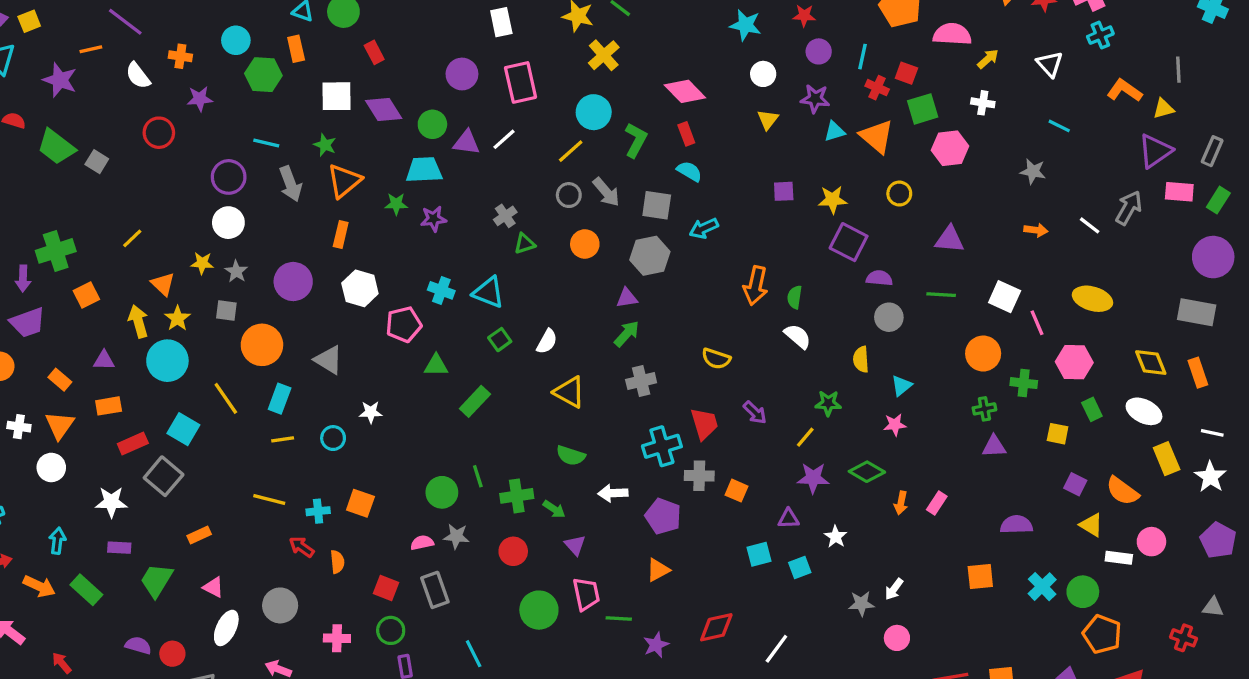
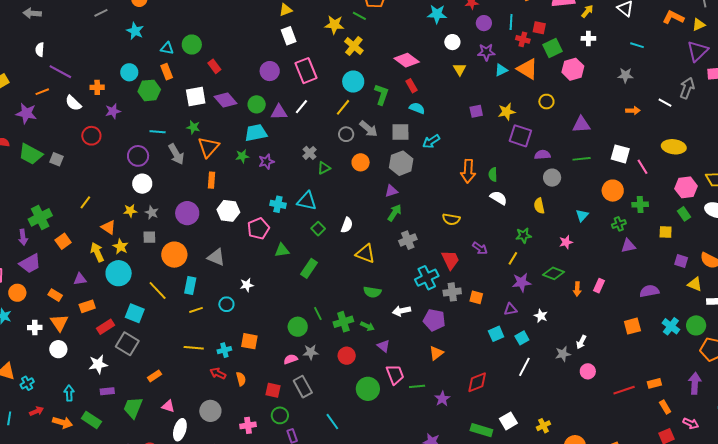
pink hexagon: (1074, 362) -> (686, 187), moved
cyan triangle: (902, 386) -> (582, 215), moved
white line: (776, 649) -> (524, 367), moved

